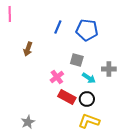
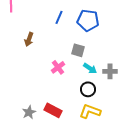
gray cross: (109, 69) -> (110, 71), moved
red rectangle: (67, 97) -> (53, 110), moved

